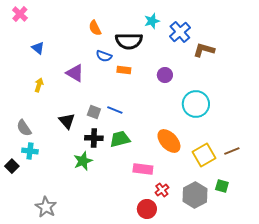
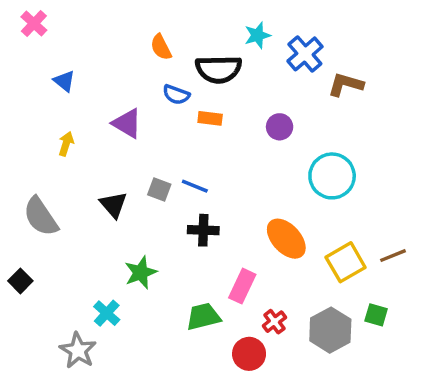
gray semicircle: (24, 128) -> (41, 217), size x1.4
black cross: (94, 138) -> (203, 230), moved
green trapezoid: (120, 139) -> (203, 317), moved
cyan cross: (30, 151) -> (107, 313), moved, turned 35
pink rectangle: (143, 169) -> (242, 286), turned -72

